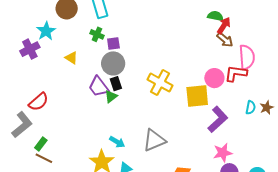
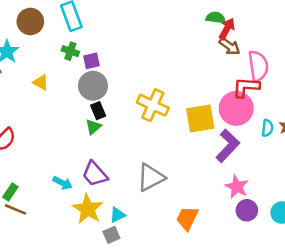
pink circle: (214, 78) -> (236, 108), moved, size x1.4
purple trapezoid: (99, 87) -> (95, 174), moved
cyan arrow: (117, 142) -> (63, 183), moved
pink star: (223, 153) -> (237, 187), turned -30

